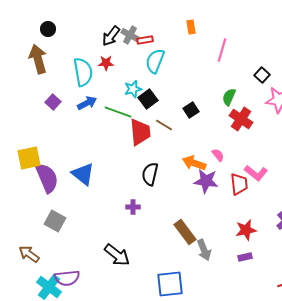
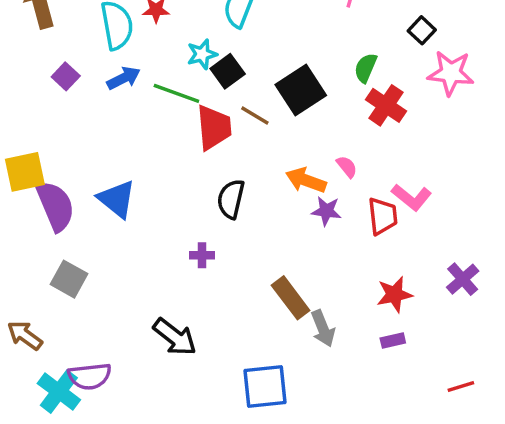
black square: (191, 110) -> (301, 90), size x1.8
purple star: (206, 181) -> (326, 211), size x0.7

